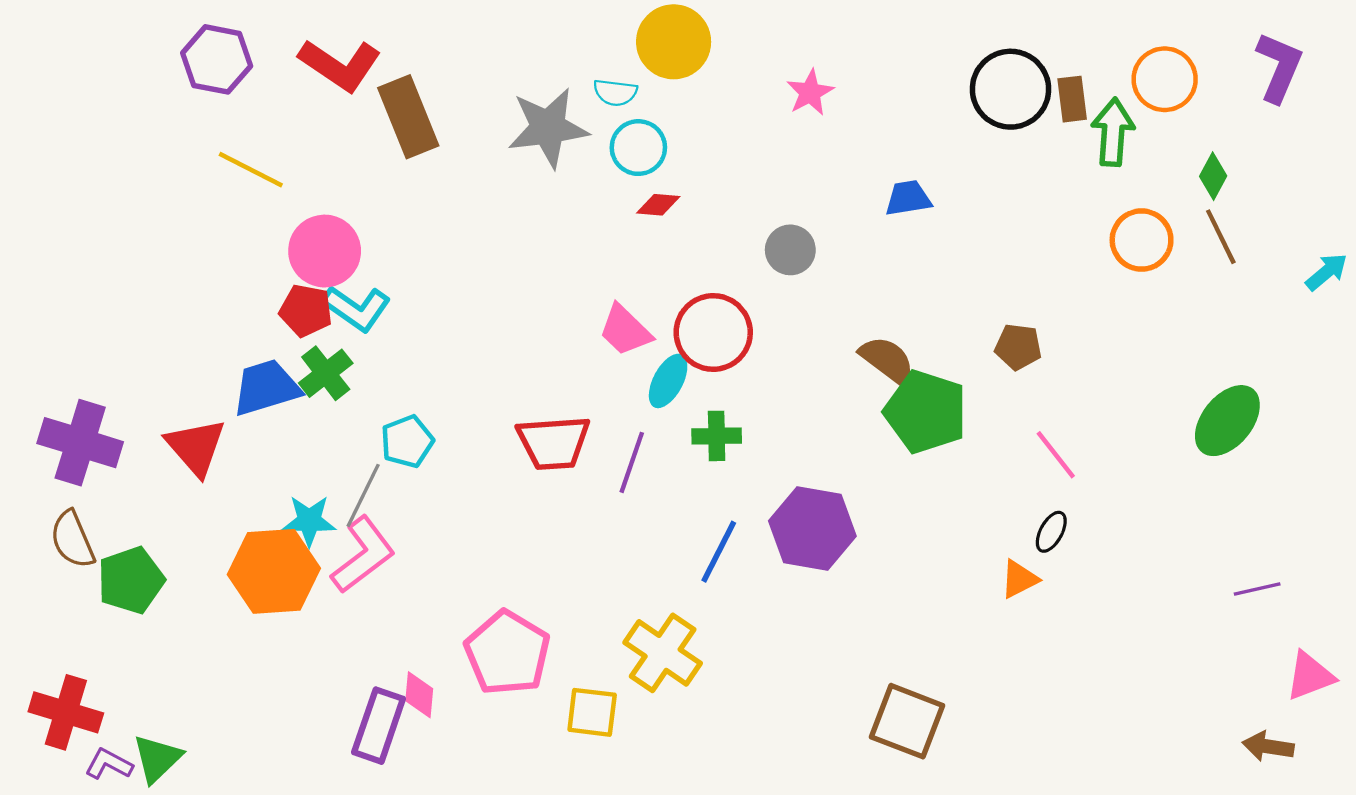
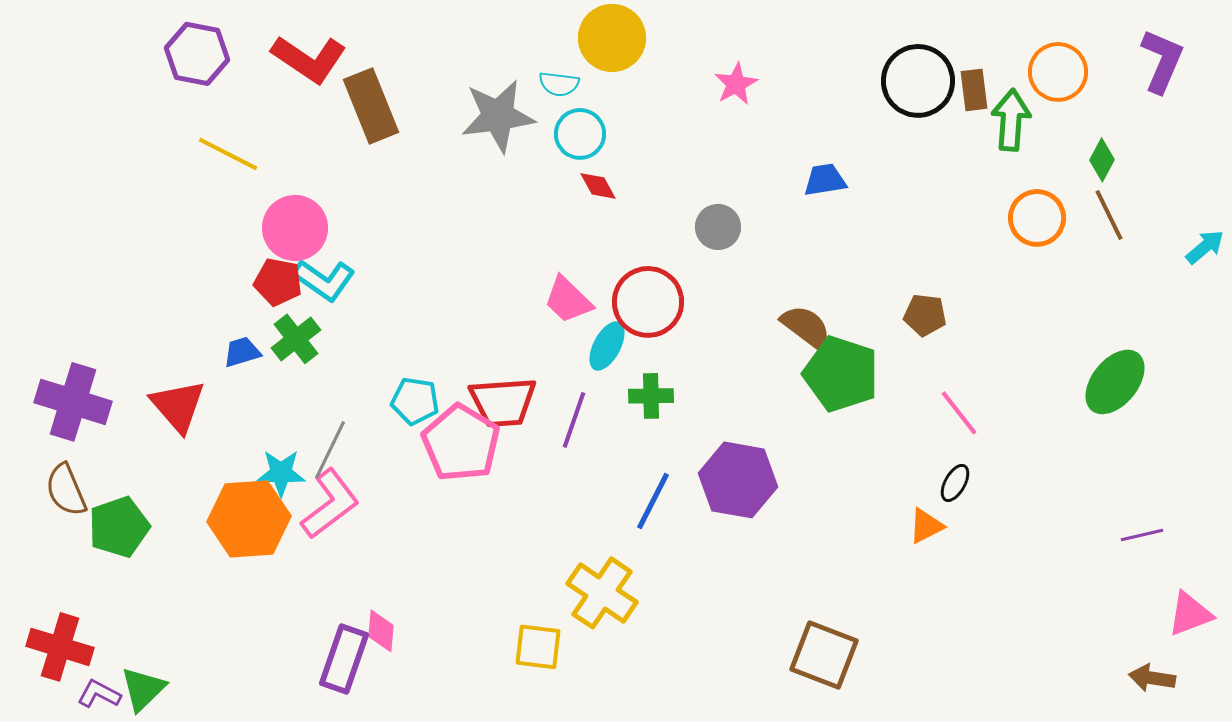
red diamond: (658, 205) -> (598, 186), turned 57
blue trapezoid: (266, 388) -> (242, 352), size x0.6
cyan pentagon: (407, 441) -> (415, 401), moved, turned 30
pink pentagon: (507, 653) -> (461, 443), moved

